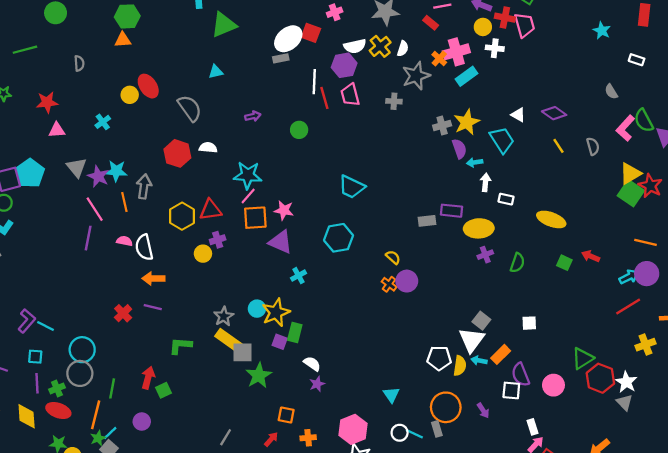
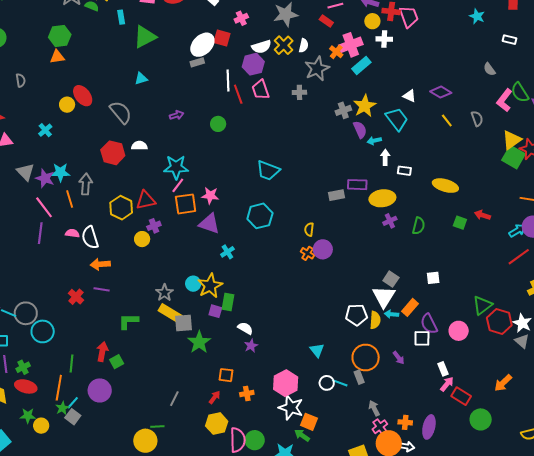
yellow semicircle: (393, 257) -> (309, 229), turned -120
gray circle: (80, 373) -> (26, 313), moved
purple circle: (142, 422) -> (100, 390), size x1.5

